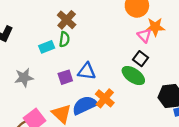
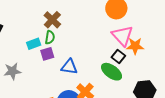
orange star: (155, 27) -> (135, 46), moved
pink triangle: (144, 36) -> (122, 36), size x1.6
purple square: (65, 77) -> (47, 54), moved

